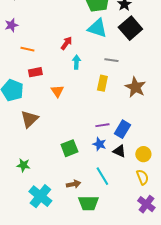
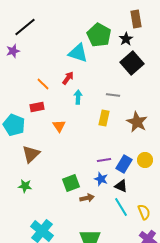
purple star: (11, 25) -> (13, 51), moved
cyan triangle: (97, 28) -> (78, 53), moved
orange line: (27, 49) -> (43, 84), moved, turned 32
yellow circle: (143, 154) -> (145, 160), moved
green star: (23, 165) -> (25, 186), moved
cyan line: (102, 176) -> (121, 207), moved
brown arrow: (73, 184) -> (87, 198), moved

